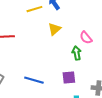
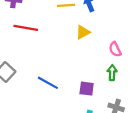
green arrow: (77, 53) -> (112, 73), moved

